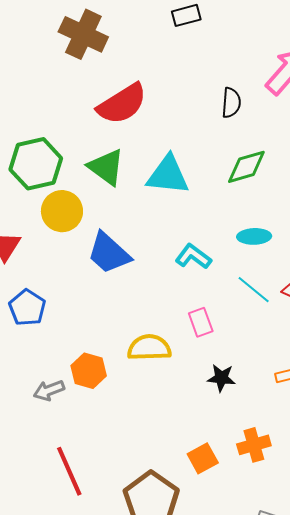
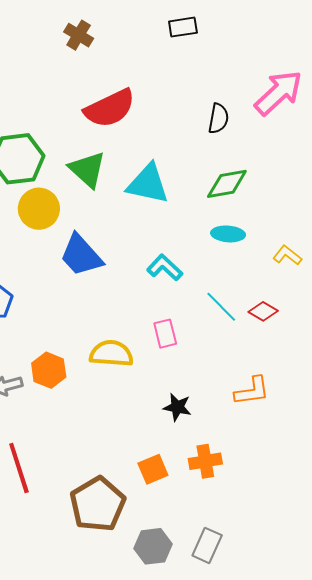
brown cross: (83, 34) -> (79, 35), size x0.6
cyan ellipse: (254, 236) -> (228, 234), moved
black star: (221, 378) -> (177, 407), moved

